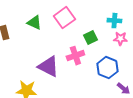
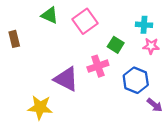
green triangle: (34, 23) -> (50, 15), moved
green square: (90, 38) -> (116, 45), turned -32

